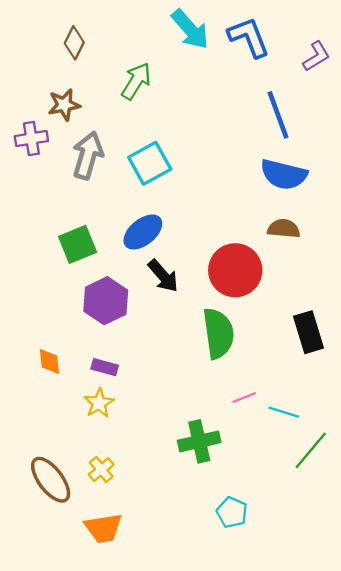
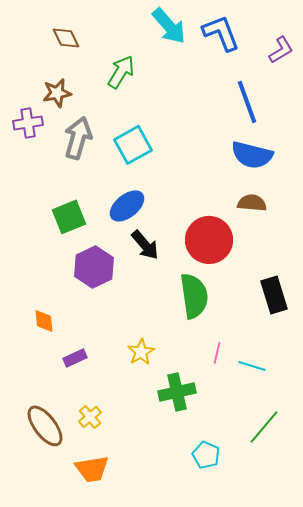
brown diamond: (74, 43) -> (66, 38), turned -52
purple rectangle: (105, 367) -> (75, 358), moved, turned -40
pink line: (244, 398) -> (217, 353), turned -55
yellow star: (99, 403) -> (141, 352), moved
green line: (311, 450) -> (264, 427), moved

